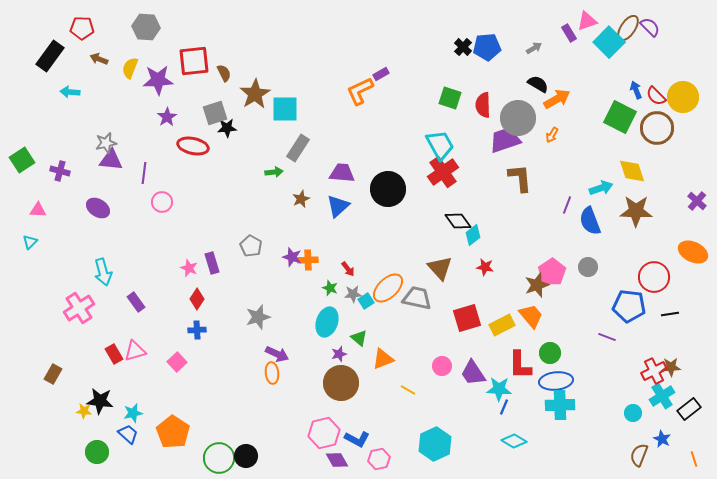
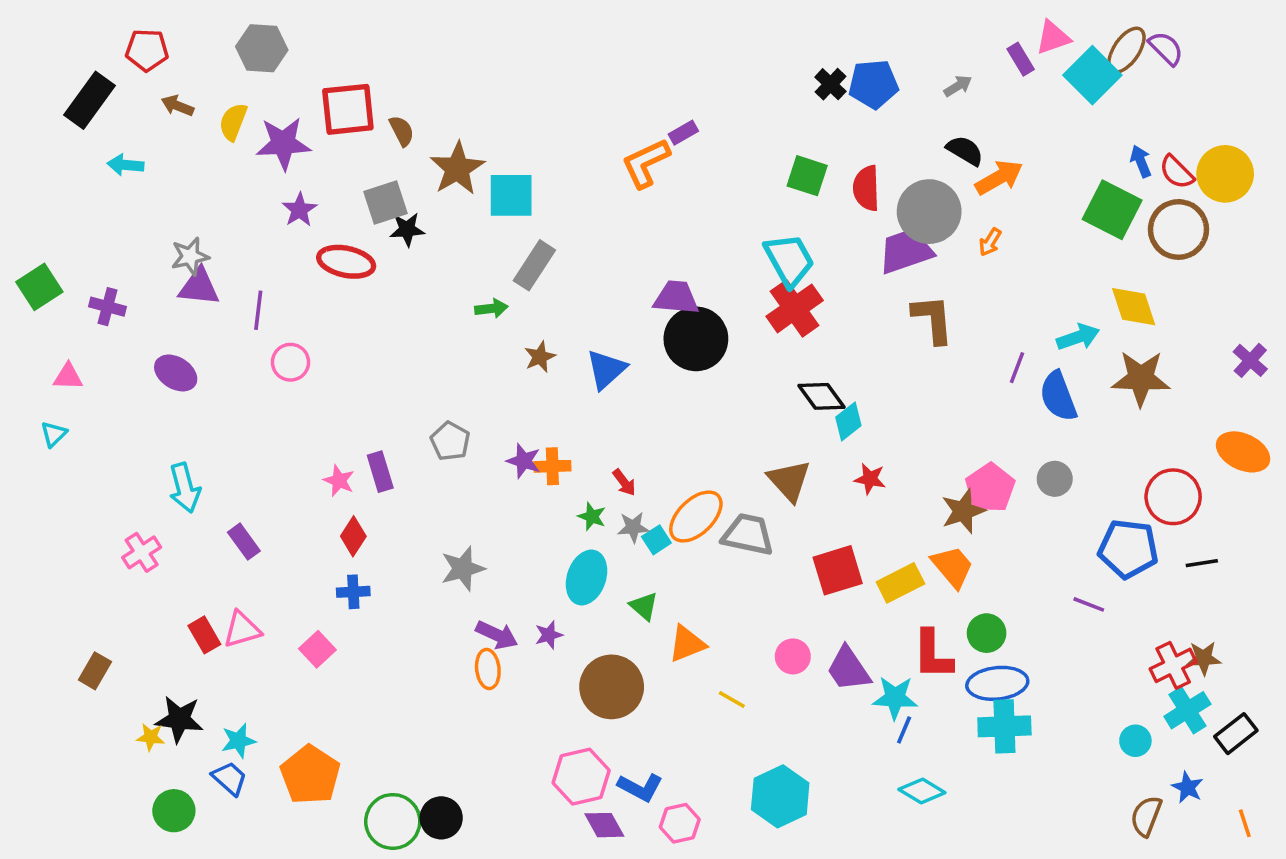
purple trapezoid: (342, 173) -> (676, 298), moved
pink cross: (79, 308) -> (142, 552), size x0.7
purple star: (339, 354) -> (549, 635), moved

